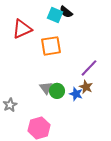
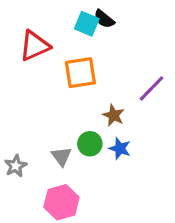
purple line: (89, 68) -> (151, 88), moved
brown star: (86, 87) -> (114, 115), moved
gray triangle: (46, 88) -> (61, 156), moved

